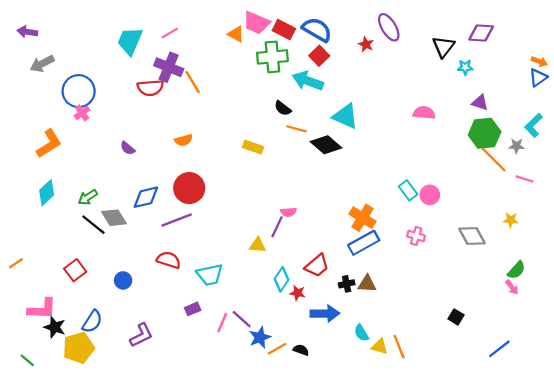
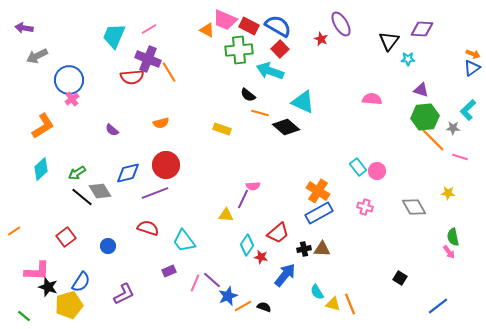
green semicircle: (516, 270) -> (453, 237), turned 126
cyan trapezoid: (210, 275) -> (184, 241), turned 65
blue arrow: (325, 314) -> (285, 275), turned -50

